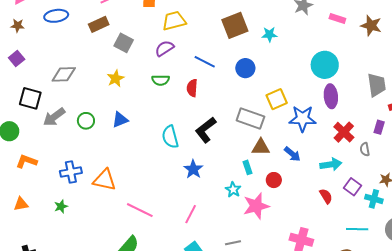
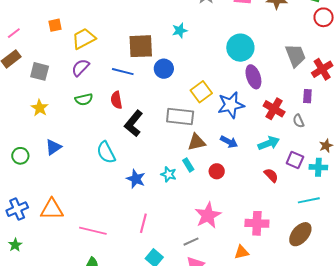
brown square: (235, 25) -> (141, 46), moved, turned 32
black L-shape: (206, 130) -> (134, 123), moved
cyan star: (233, 190) -> (169, 174), moved
pink star: (256, 206) -> (208, 215), moved

